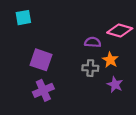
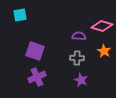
orange star: (110, 60) -> (104, 51), moved
purple star: (115, 85) -> (81, 80), moved

